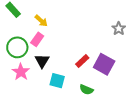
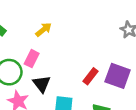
yellow arrow: (41, 21) -> (44, 30), moved, turned -72

